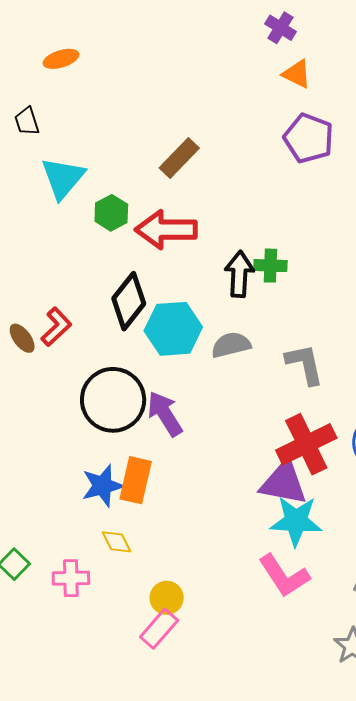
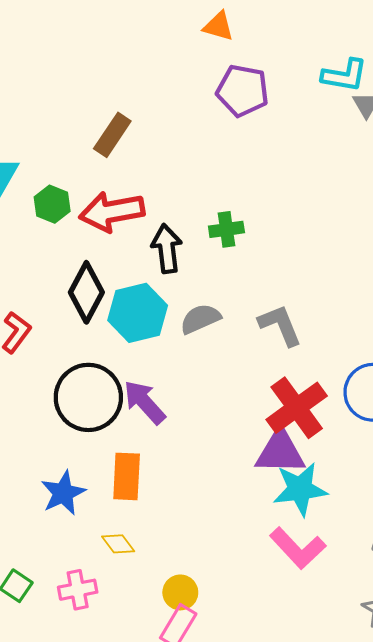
black arrow: (239, 274) -> (167, 249), moved
blue star: (103, 486) -> (63, 493), moved

